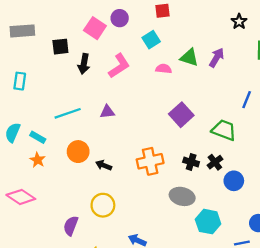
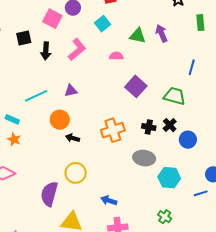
purple arrow: (217, 58) -> (161, 33), turned -48
pink semicircle: (164, 69) -> (116, 56), moved
orange circle: (78, 152) -> (60, 120), moved
purple semicircle: (71, 226) -> (49, 194), size x1.4

